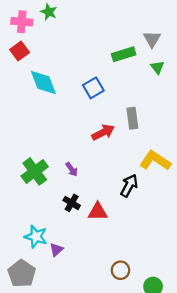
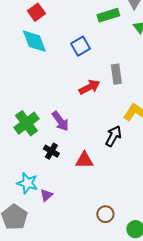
red square: (20, 51) -> (36, 12), moved
purple arrow: (72, 169) -> (60, 121), size x1.5
black cross: (72, 203) -> (51, 151), moved

